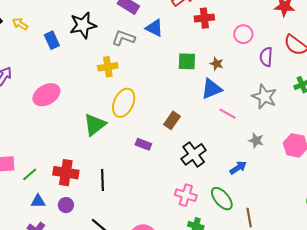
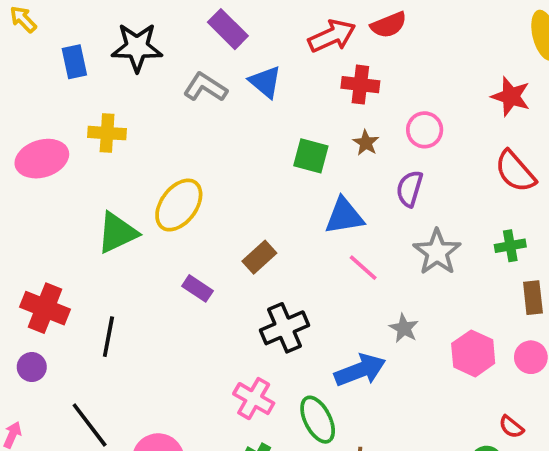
purple semicircle: (266, 57) -> (409, 189), moved
brown star: (217, 64) -> (366, 143), moved
yellow cross: (108, 67) -> (107, 133), moved
blue arrow: (238, 168) -> (360, 370), size x1.5

